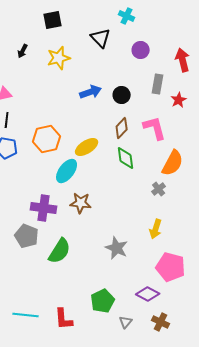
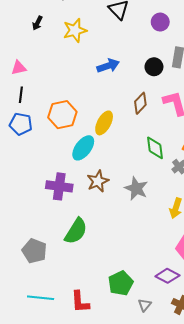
black circle: (122, 95) -> (154, 67), moved
yellow ellipse: (87, 147) -> (104, 123), turned -30
green diamond: (126, 158) -> (155, 148), moved
brown star: (81, 203) -> (98, 181), turned -30
gray pentagon: (27, 236) -> (34, 251), moved
gray star: (117, 248) -> (136, 188), moved

